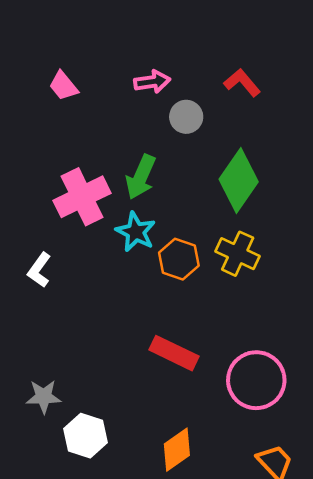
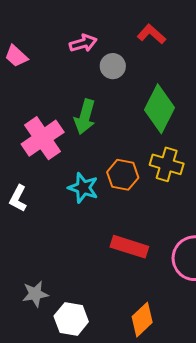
cyan star: (136, 232) -> (83, 188), moved

